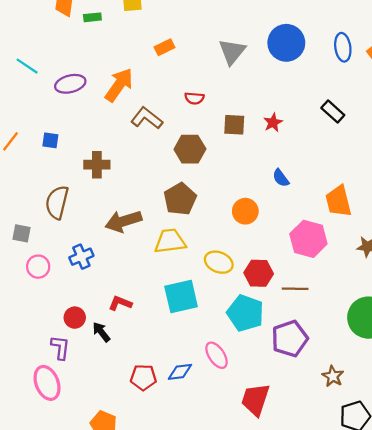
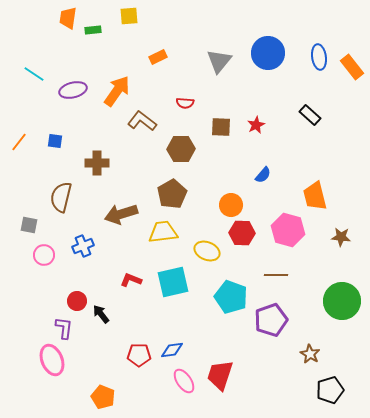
blue semicircle: (281, 178) -> (263, 175), turned -102
red hexagon: (259, 273) -> (242, 233), moved
red L-shape: (120, 303) -> (131, 280), moved
pink ellipse: (217, 355) -> (184, 381), moved
red trapezoid: (255, 400) -> (220, 375), moved

